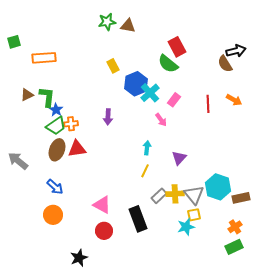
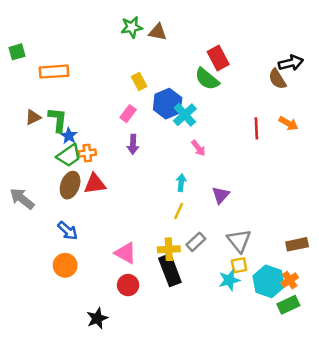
pink rectangle: (174, 100) -> (128, 114), moved
cyan hexagon: (218, 187) -> (269, 281), moved
yellow cross: (175, 194) -> (169, 249), moved

